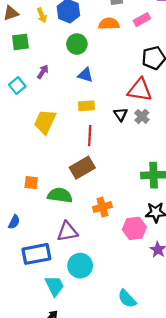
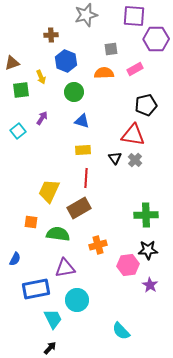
yellow arrow: (42, 15) -> (41, 77), moved
yellow trapezoid: (45, 122) -> (49, 191), moved

